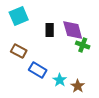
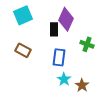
purple diamond: (73, 30) -> (66, 19), moved, turned 40
blue rectangle: (38, 70) -> (59, 57), moved, turned 66

